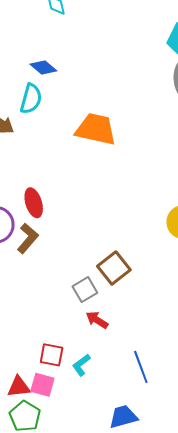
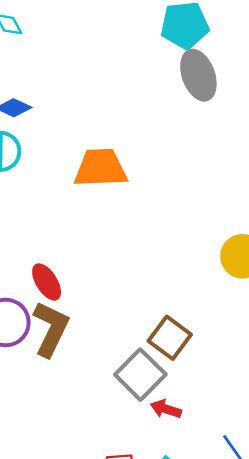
brown L-shape: (28, 238) -> (51, 329), size x1.4
gray square: (85, 290) -> (140, 375), size x1.5

